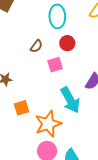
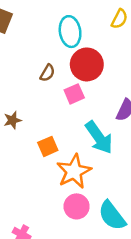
red circle: (67, 43) -> (87, 64), size x1.6
orange square: (21, 108) -> (48, 146), moved

